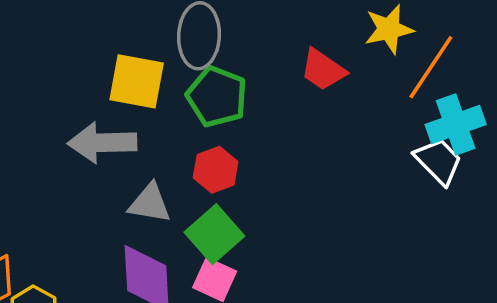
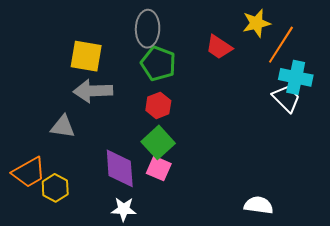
yellow square: (137, 81) -> (86, 56), moved
cyan cross: (456, 125) -> (296, 77), turned 32
gray triangle: (150, 203) -> (63, 127), moved

